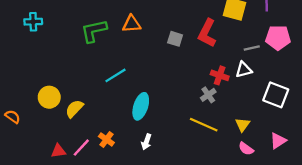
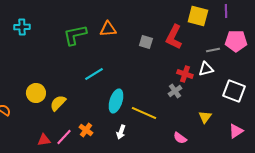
yellow line: (204, 125) -> (144, 113), moved
pink semicircle: (246, 149) -> (180, 138), moved

